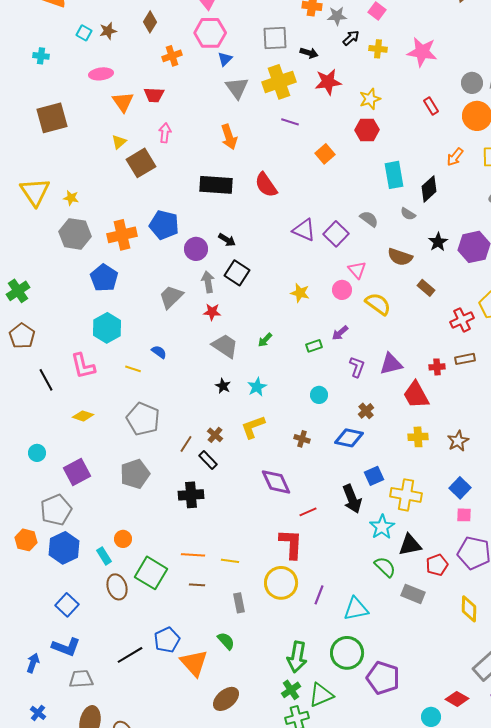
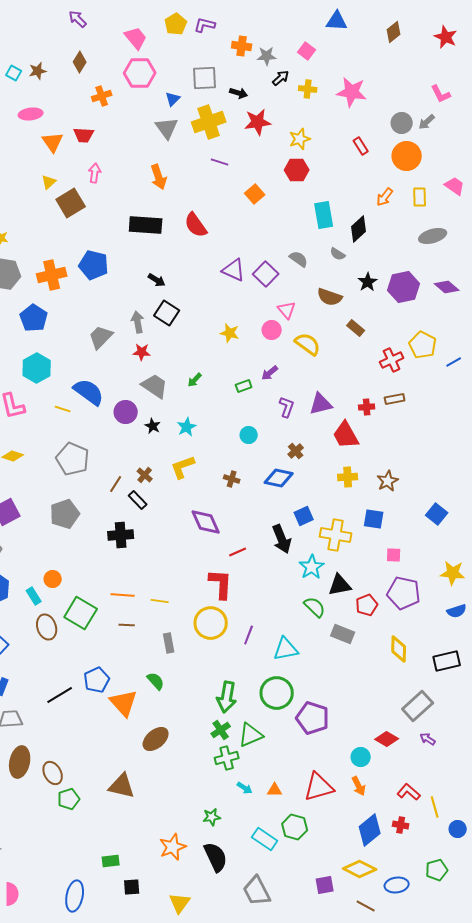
blue triangle: (225, 59) -> (173, 99), moved
purple circle: (196, 249) -> (126, 412), moved
blue semicircle: (159, 352) -> (89, 392), size x2.0
blue square: (460, 488) -> (374, 519), moved, turned -35

